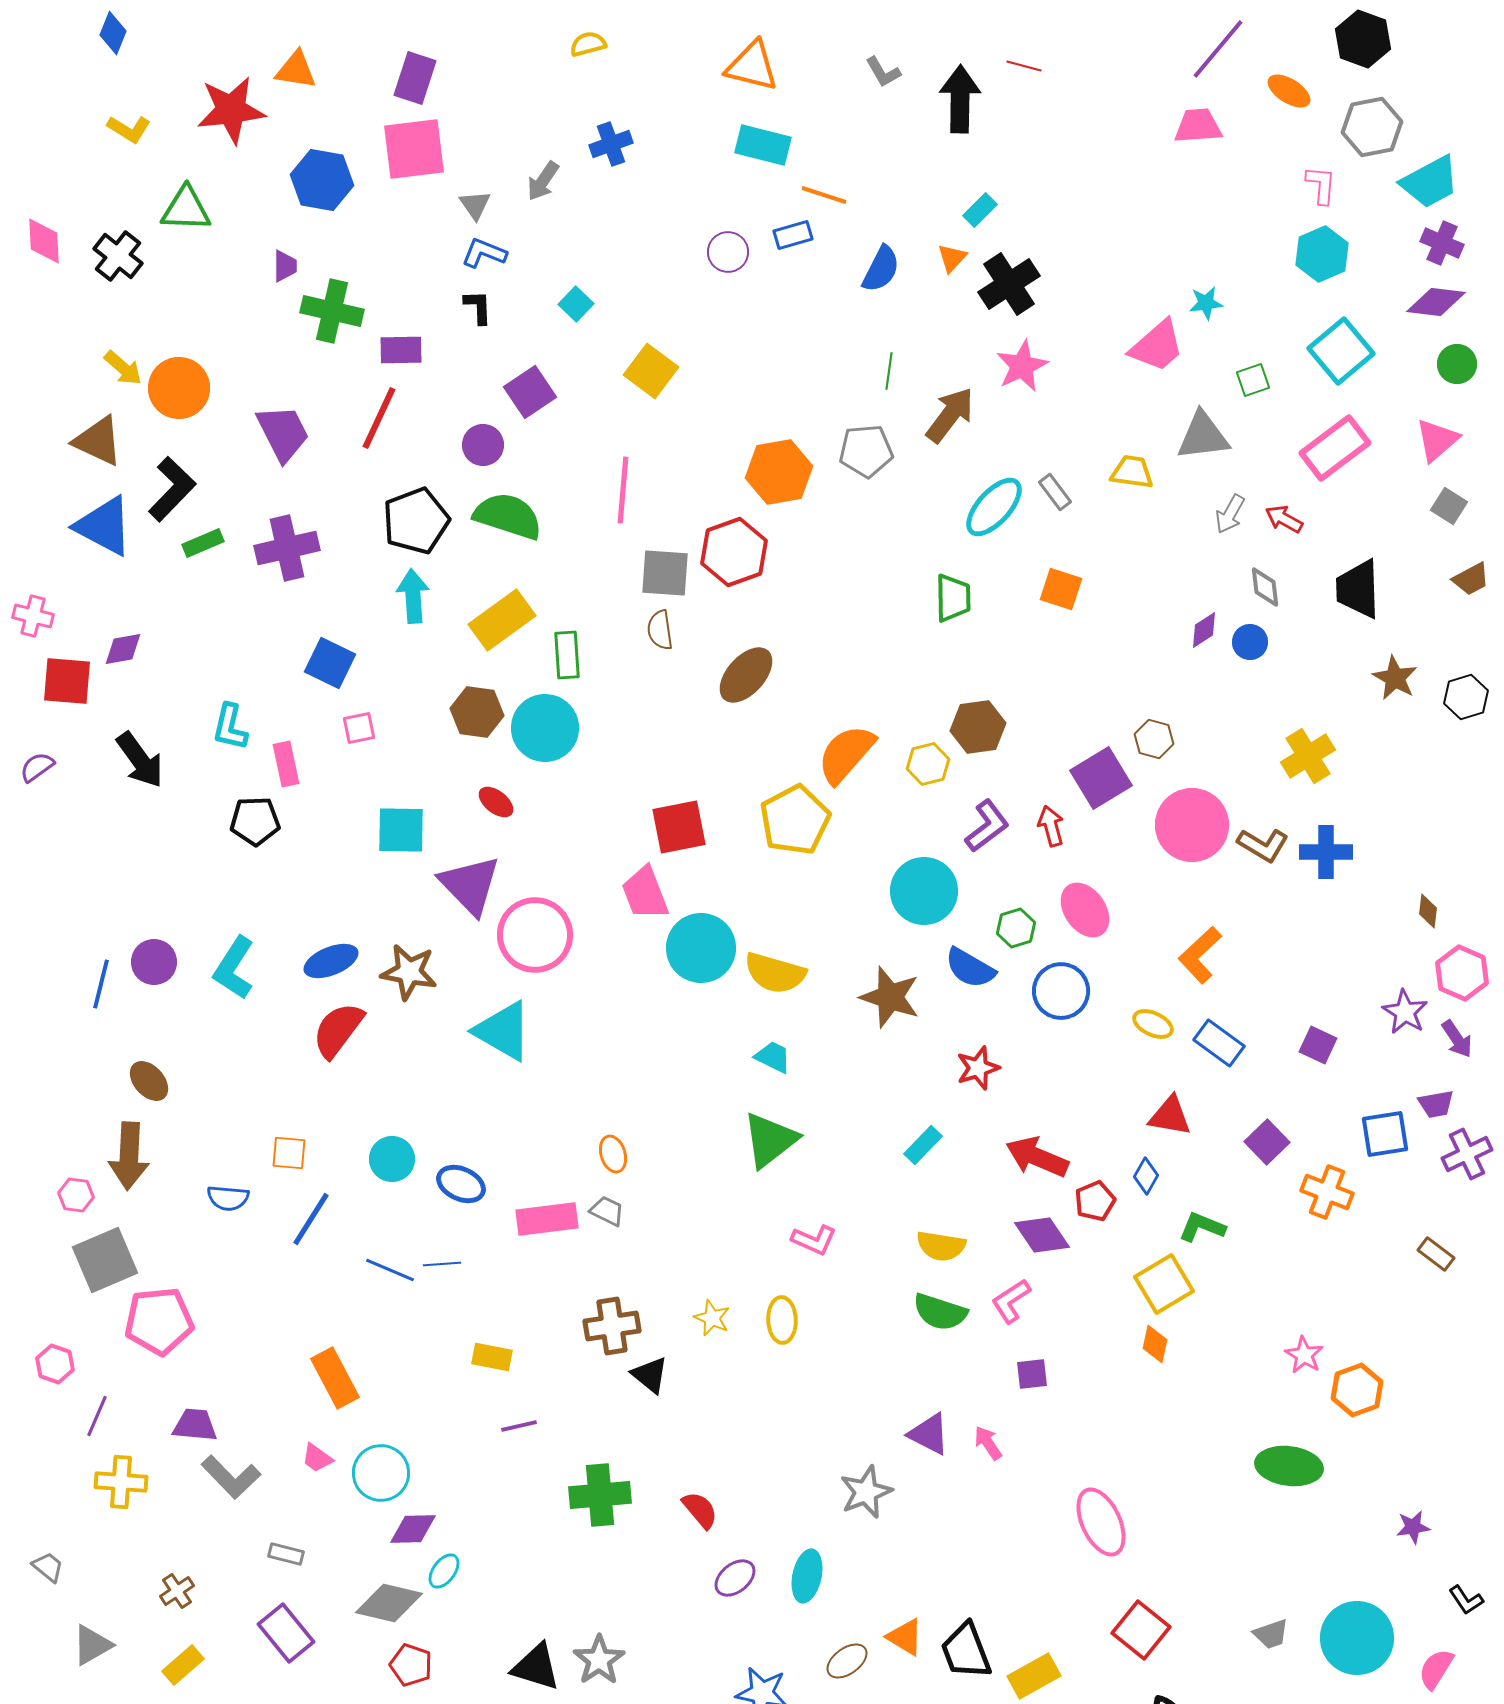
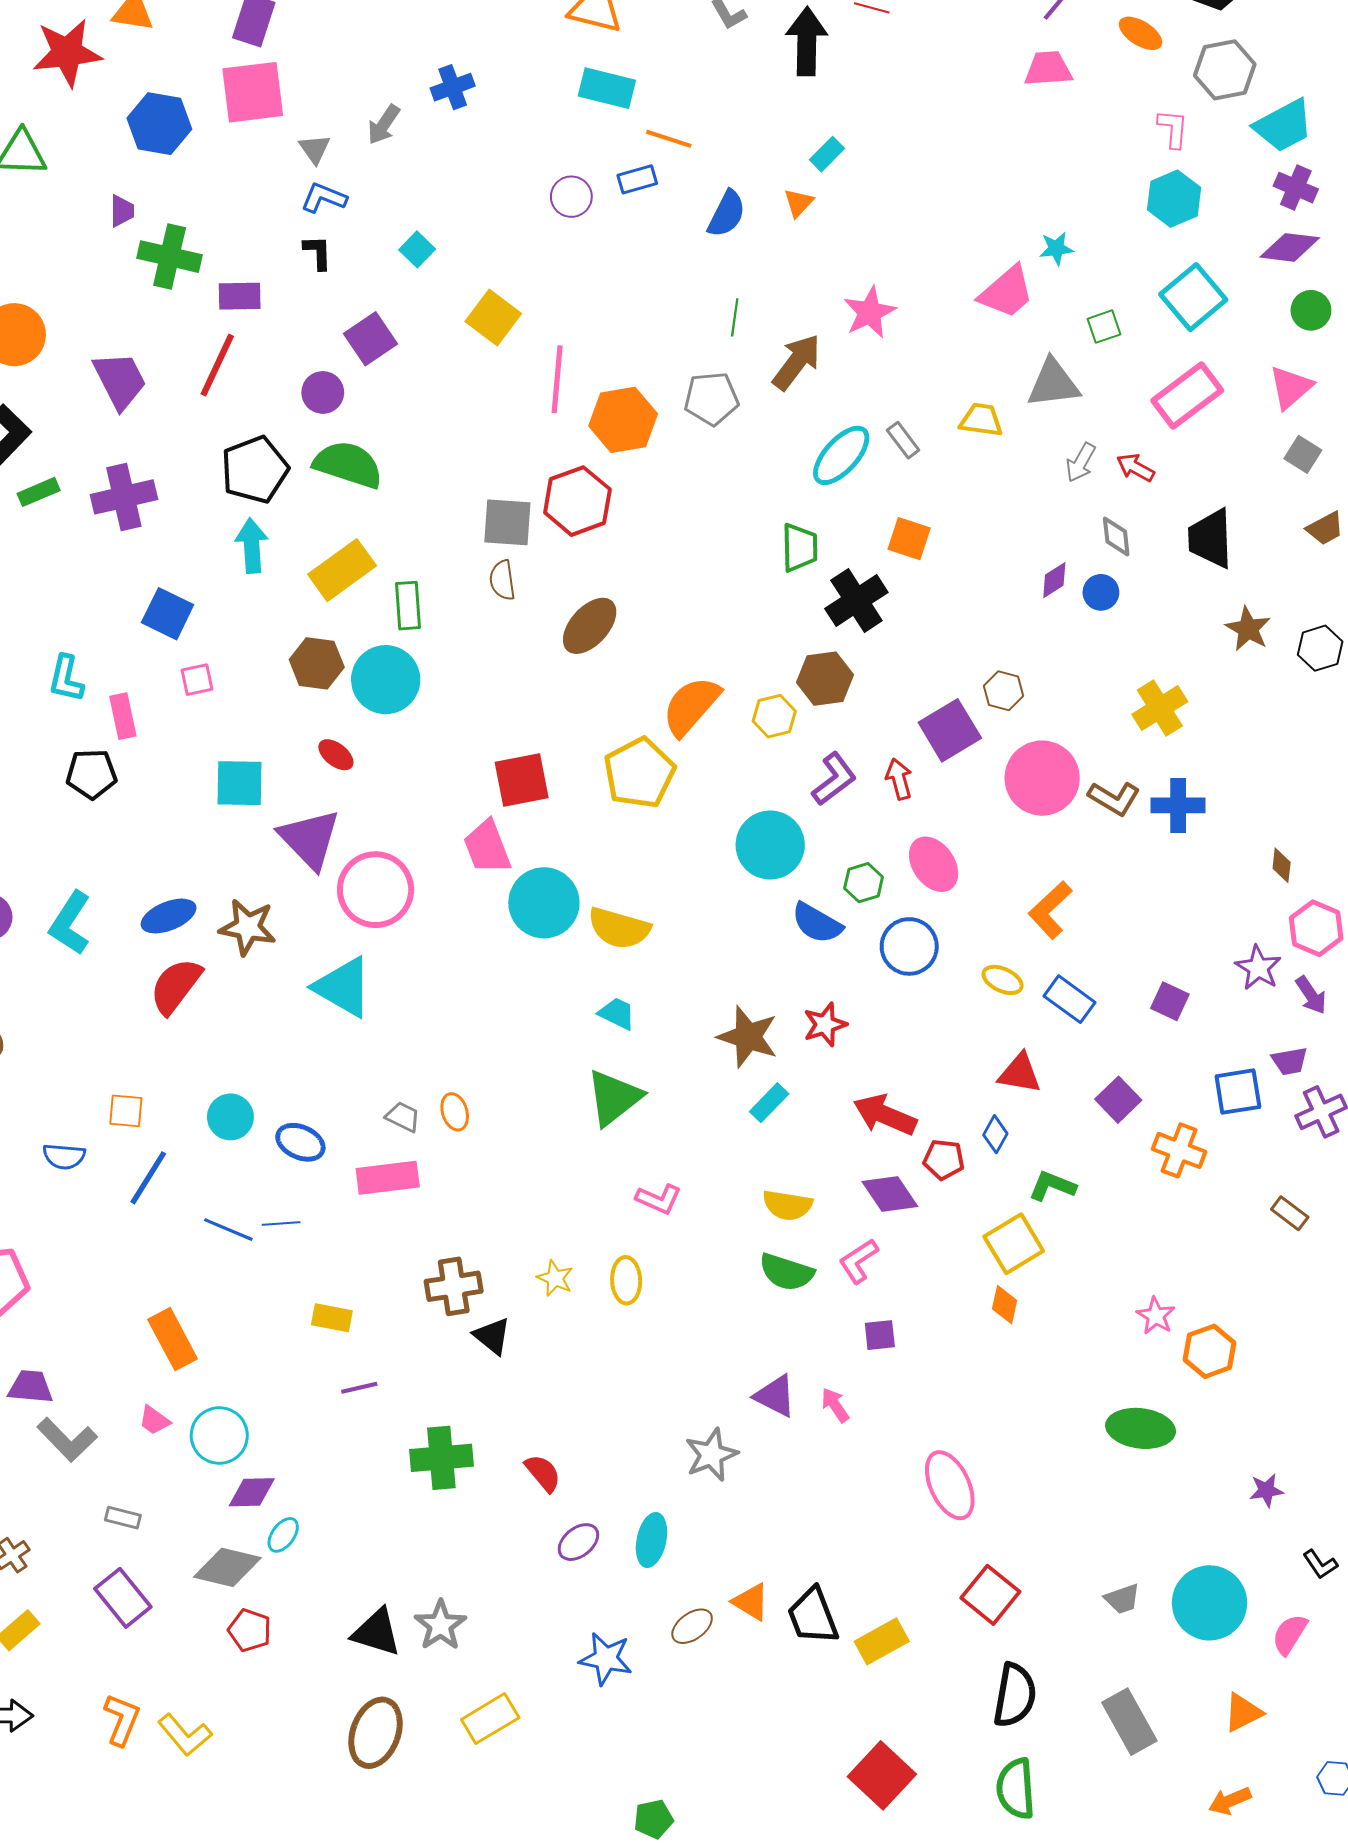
black cross: (1009, 284) -> (856, 600), moved
pink line: (623, 490) -> (557, 379), moved
brown star: (890, 997) -> (748, 1037), moved
red pentagon: (1095, 1201) -> (944, 1160), turned 30
gray trapezoid: (607, 1211) -> (403, 1117), moved

